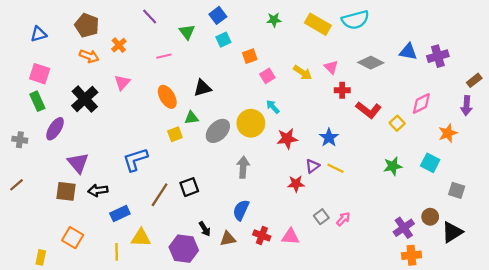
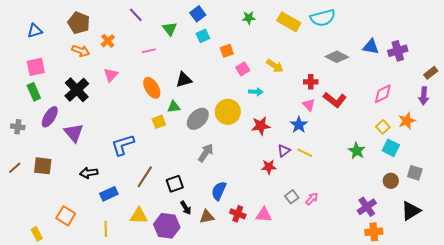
pink triangle: (331, 67) -> (309, 105), moved
pink square: (40, 74) -> (36, 67), turned -30
cyan arrow: (273, 107) -> (256, 92), moved, turned 136
yellow square: (397, 123) -> (383, 127), moved
purple triangle: (78, 163) -> (74, 133), moved
green star: (393, 166) -> (357, 151), turned -30
gray arrow: (243, 167) -> (206, 153), moved, turned 30
black square: (189, 187) -> (175, 184), moved
brown square: (66, 191) -> (43, 166), moved
brown circle: (430, 217) -> (391, 181), moved
yellow triangle: (141, 238) -> (139, 216), moved
yellow rectangle: (41, 257) -> (37, 234), turned -40

